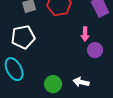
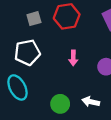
pink arrow: (85, 34) -> (73, 58), moved

